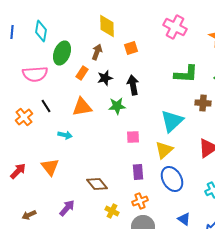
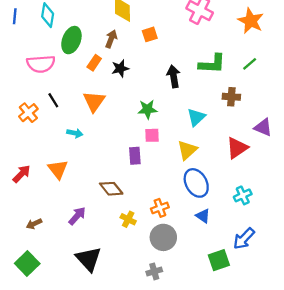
black arrow: (133, 85) -> (174, 76), moved
green star: (117, 106) -> (147, 109), moved
orange triangle: (82, 107) -> (94, 101), turned -45
cyan triangle: (172, 121) -> (196, 117), size x0.7
purple rectangle: (138, 172) -> (135, 156), moved
blue triangle: (184, 219) -> (203, 216), moved

